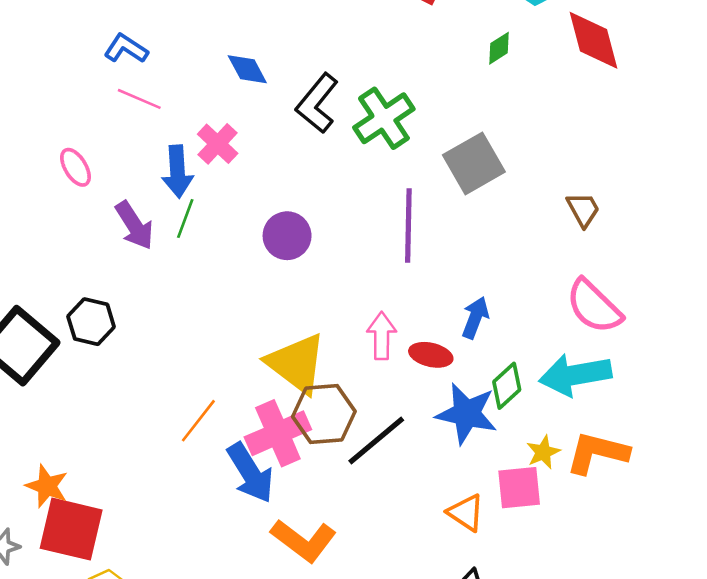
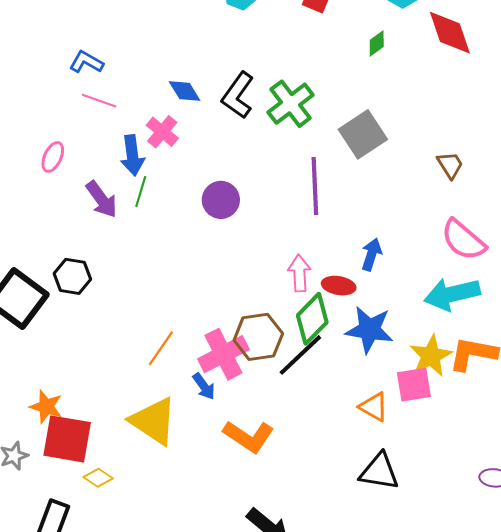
blue diamond: (247, 69) -> (185, 91), moved
pink ellipse: (76, 167) -> (53, 157), turned 60
yellow triangle: (296, 364) -> (153, 421), moved
green diamond: (507, 386) -> (312, 319), moved, size x1.4
yellow star: (543, 452) -> (431, 356), size x1.6
blue arrow: (250, 473) -> (204, 386), size x0.6

